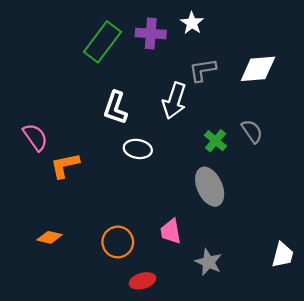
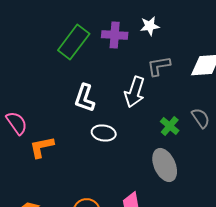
white star: (192, 23) -> (150, 26), turned 30

